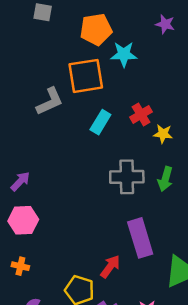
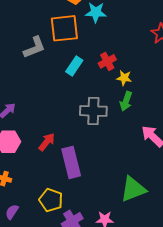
green arrow: (165, 179) -> (126, 101), moved
purple rectangle: (140, 238) -> (71, 162), moved
red arrow: (110, 267) -> (47, 142), moved

